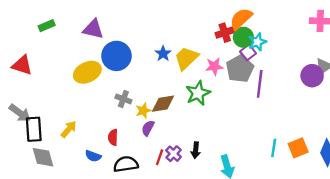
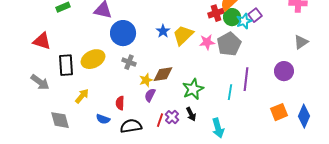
purple square: (248, 52) -> (255, 15), moved
yellow ellipse: (87, 72) -> (93, 59), moved
purple circle: (312, 76) -> (284, 71), moved
purple line: (260, 84) -> (246, 79), moved
green star: (198, 93) -> (193, 89), moved
gray cross: (123, 99) -> (129, 62), moved
black rectangle: (34, 129) -> (66, 65), moved
cyan line: (274, 148) -> (230, 92), moved
black arrow: (196, 150) -> (191, 114), turned -32

